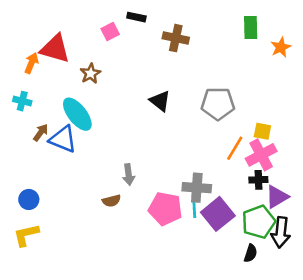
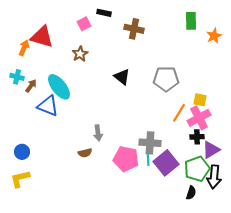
brown star: (90, 74) -> (80, 54), moved
brown arrow: (41, 133) -> (31, 86), moved

